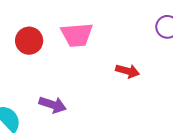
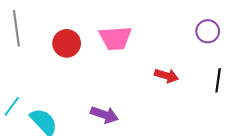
purple arrow: (53, 105) -> (104, 115), moved

